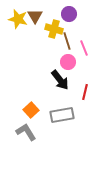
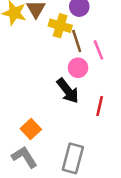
gray rectangle: (62, 115) -> (73, 158), moved, turned -65

